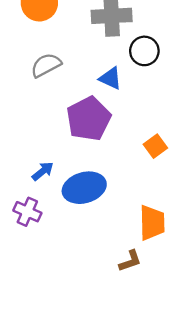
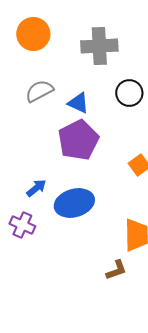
black circle: (144, 51) -> (129, 93), moved
blue triangle: (110, 78) -> (78, 103), moved

